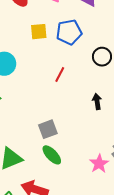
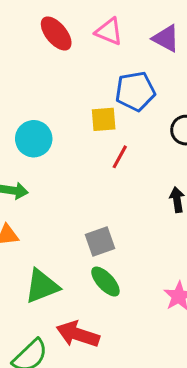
yellow square: (39, 32) -> (104, 119), moved

